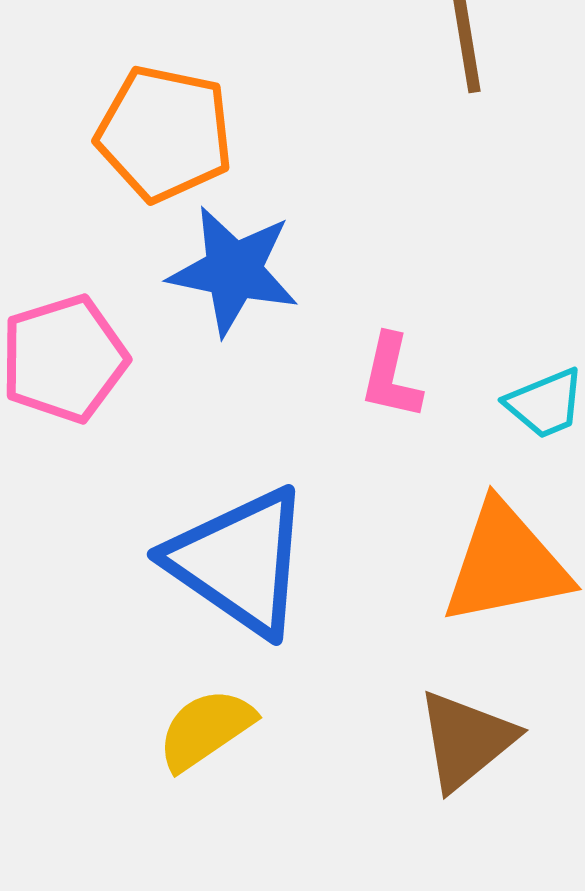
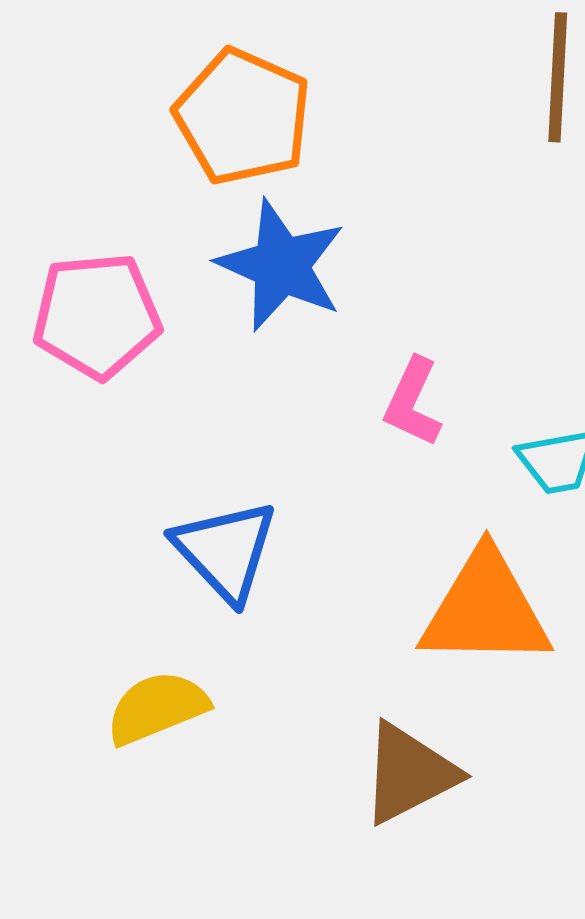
blue triangle: (239, 561) -> (225, 551), size x0.7

